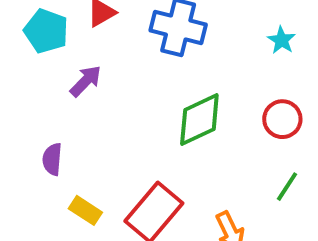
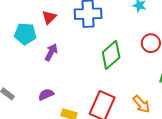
purple semicircle: (52, 159) -> (46, 94), turned 77

